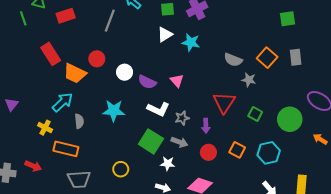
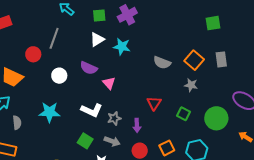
gray line: (110, 21) -> (54, 38), moved
red circle: (97, 59) -> (33, 54), moved
gray star: (249, 80) -> (191, 85), moved
purple semicircle: (147, 82) -> (89, 68), moved
red triangle: (224, 103) -> (154, 103), size x0.7
green square: (151, 141) -> (85, 141), size x0.7
orange square: (237, 150) -> (167, 148), turned 35

